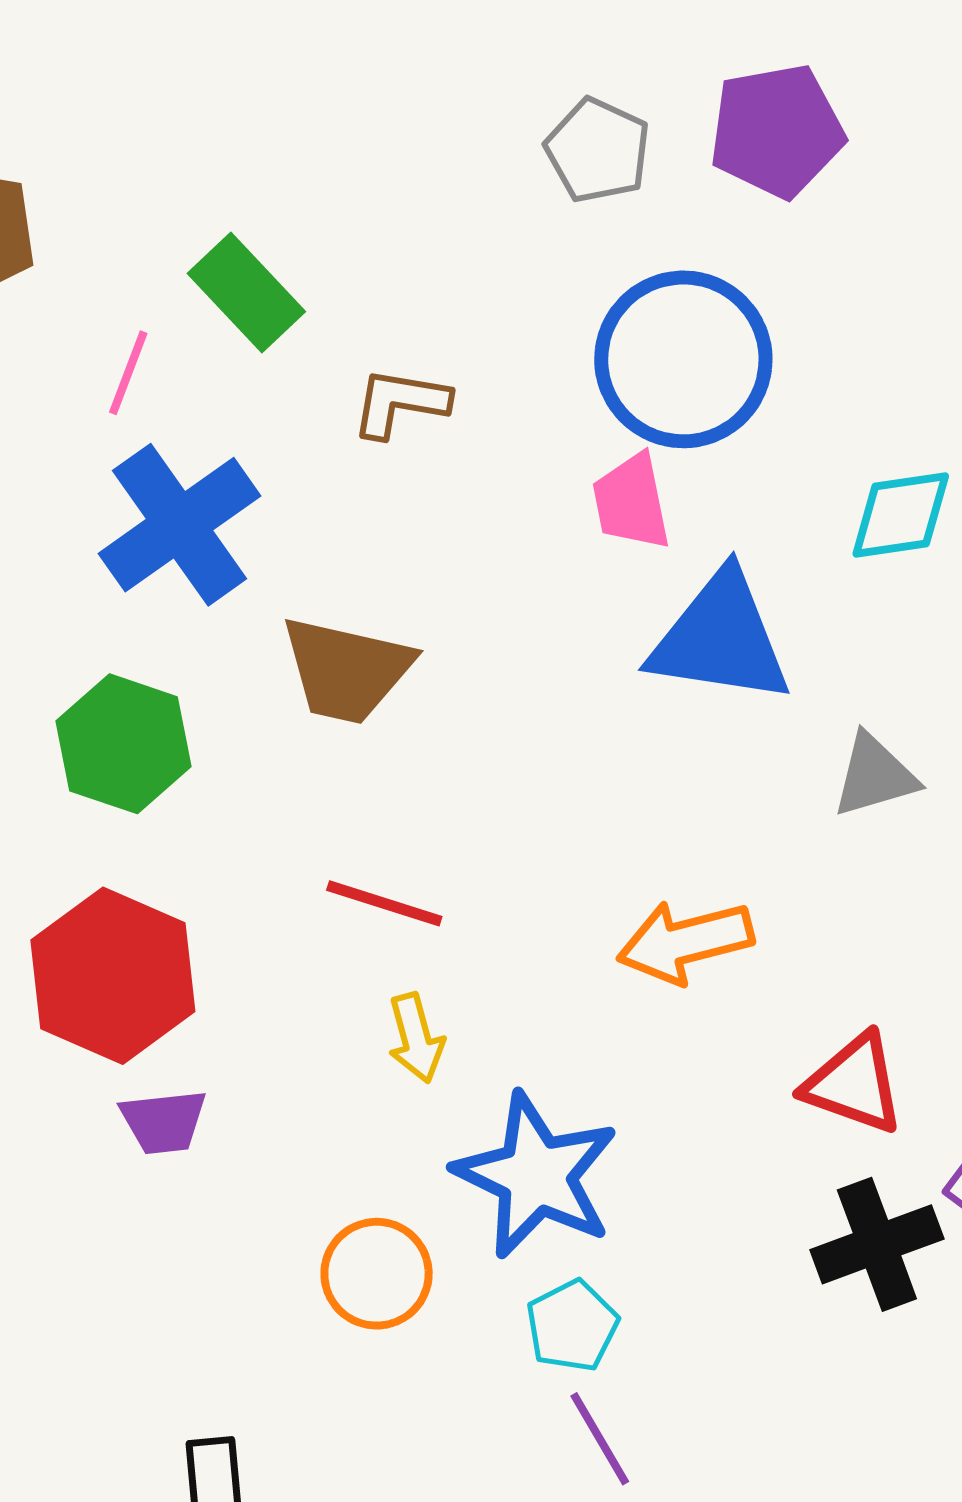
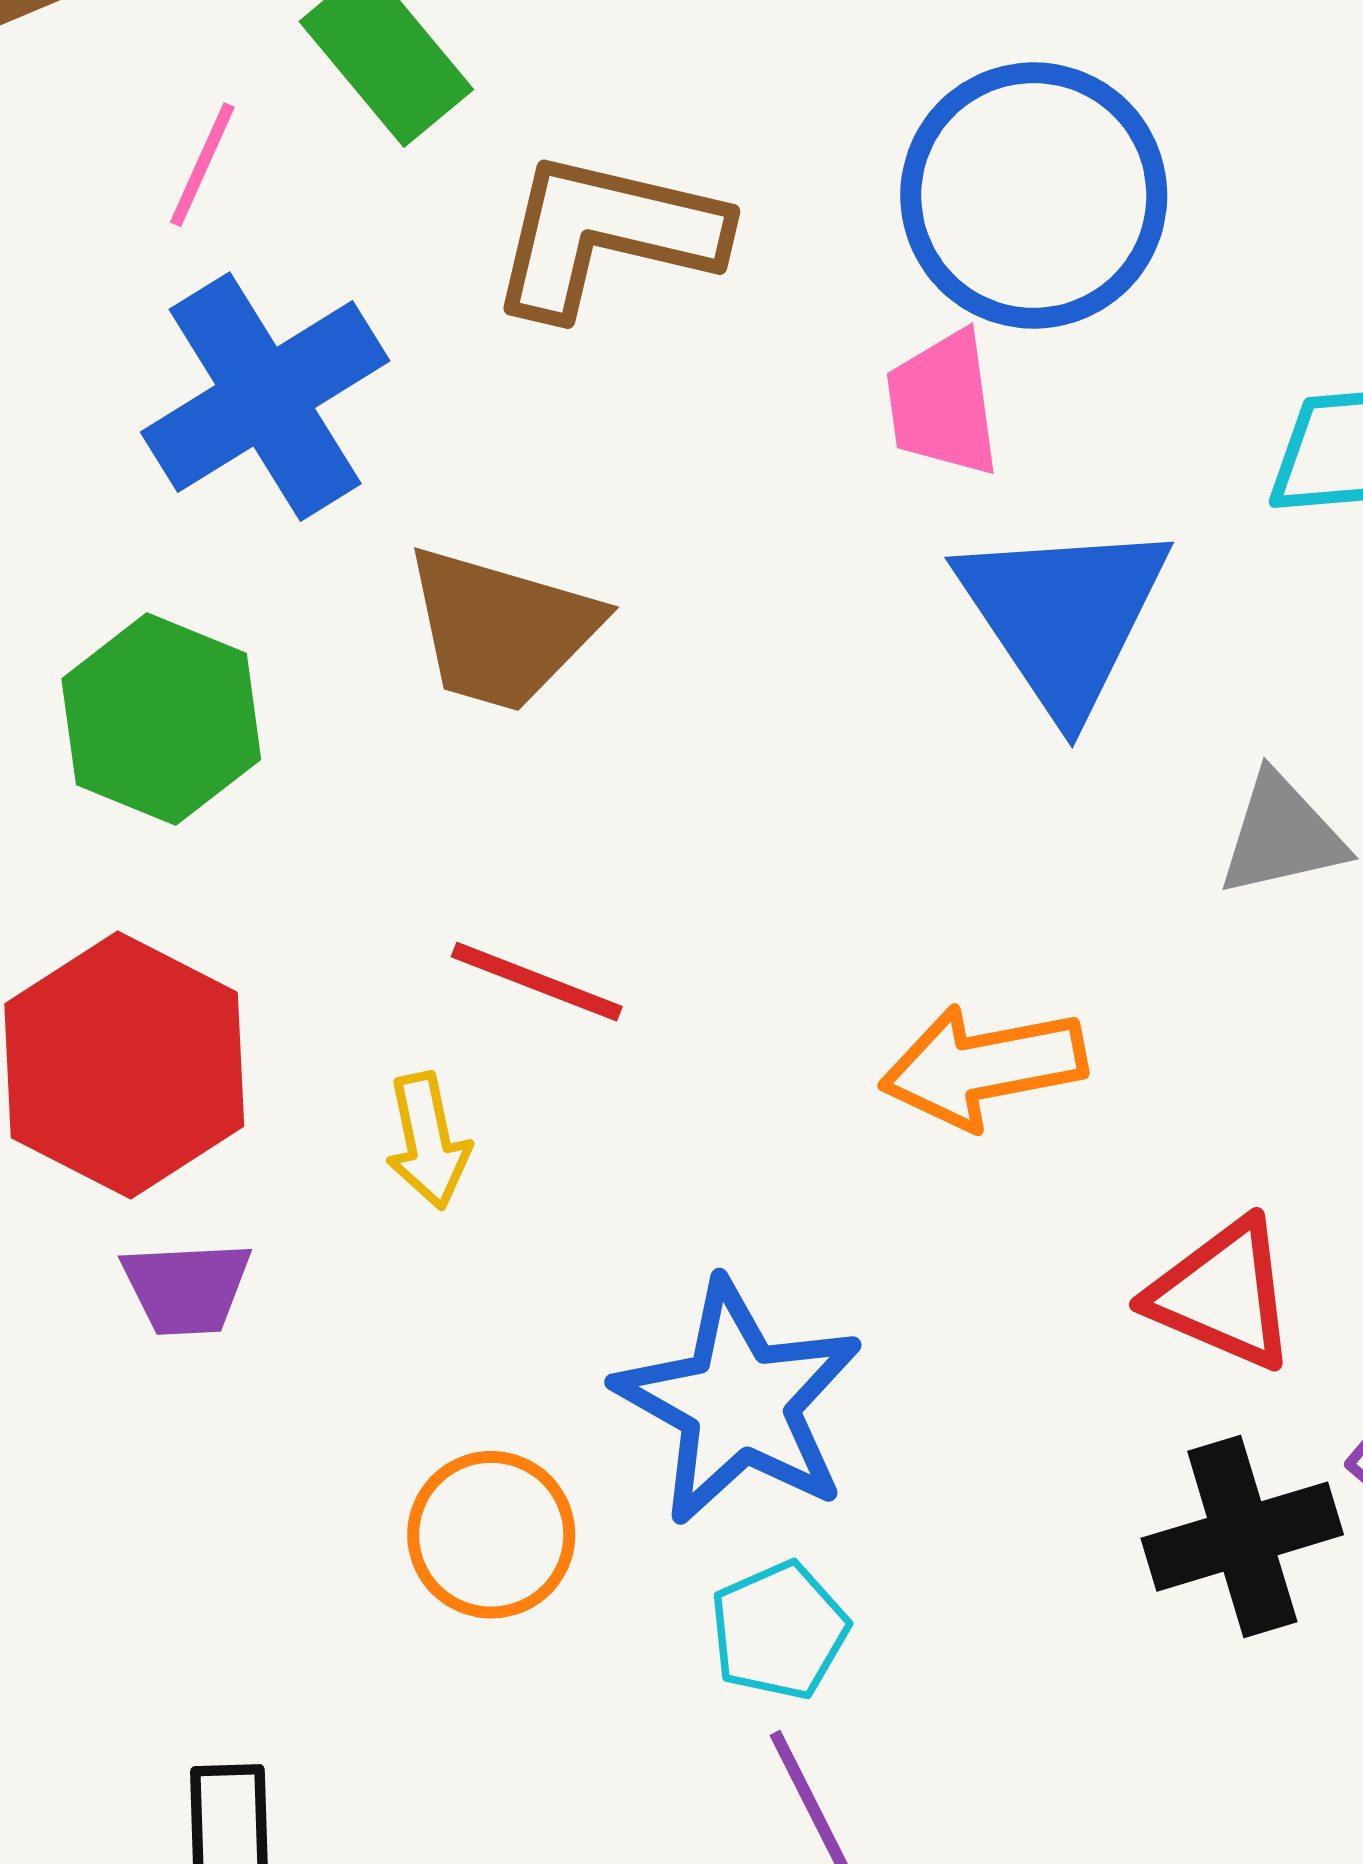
brown L-shape: (400, 403) -> (606, 234), size x1.6
blue triangle: (720, 638) -> (1063, 616), turned 44
yellow arrow: (416, 1038) -> (428, 1141), moved

